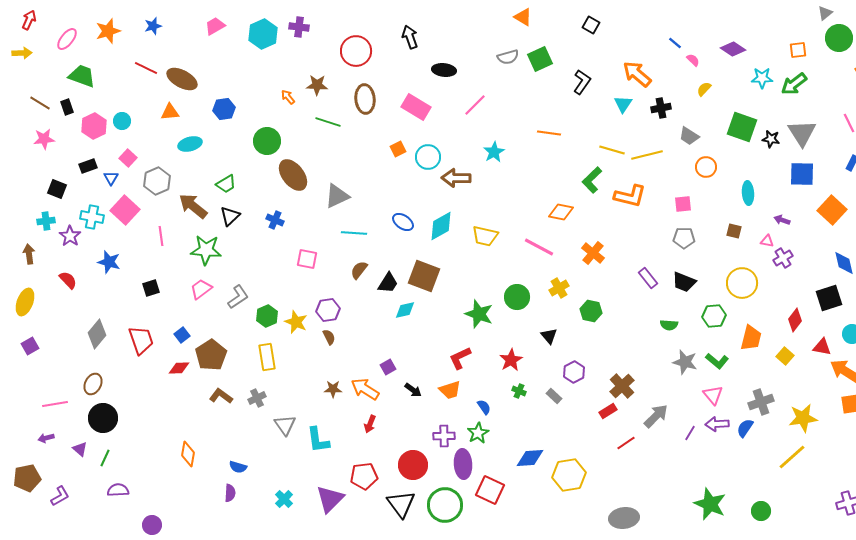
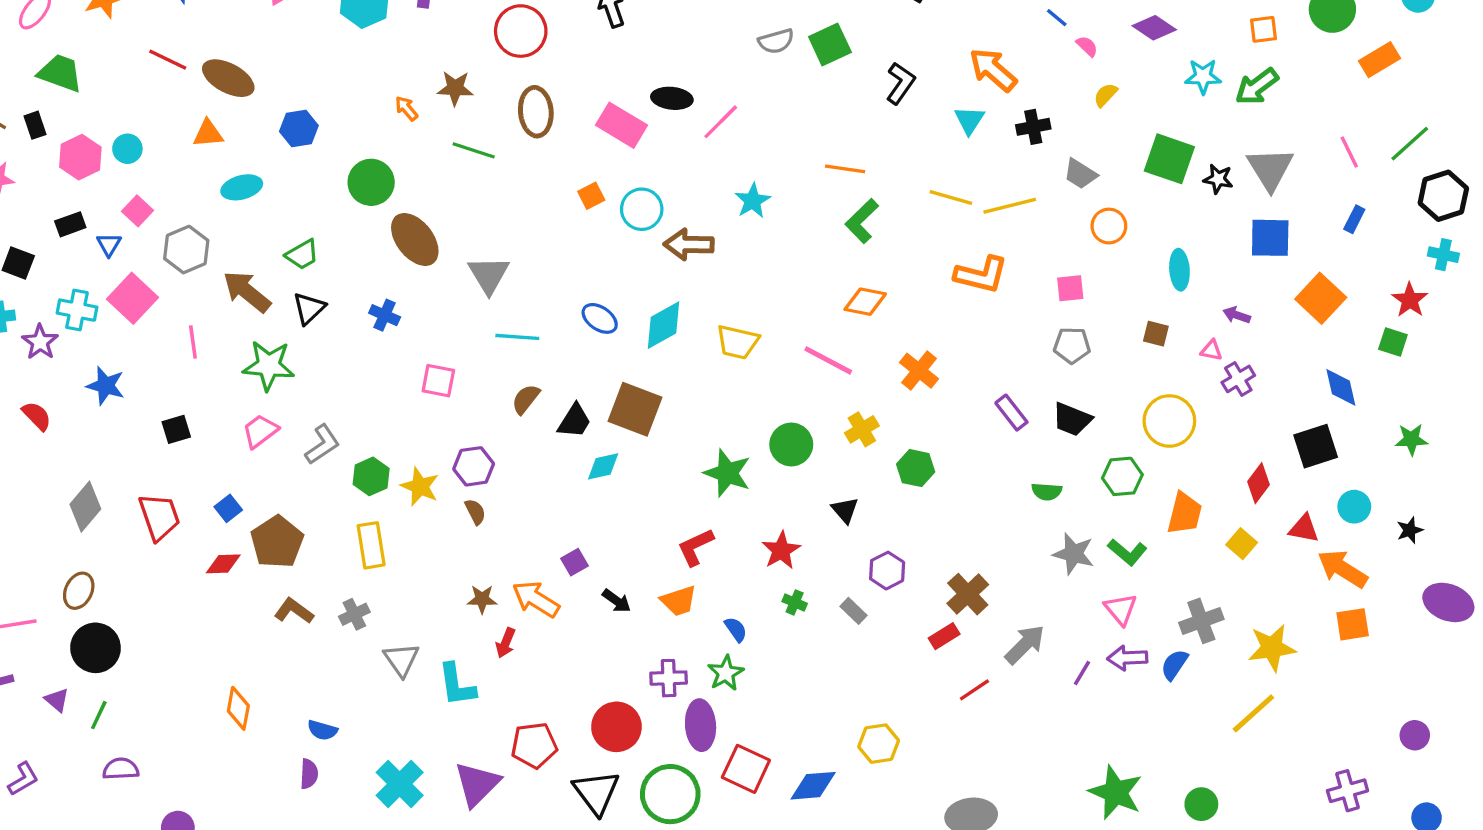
black ellipse: (444, 70) -> (672, 98), moved
green L-shape: (592, 180) -> (862, 221), moved
gray triangle: (337, 196) -> (489, 275), turned -36
red arrow: (370, 424) -> (506, 643), moved
blue diamond: (530, 458) -> (813, 786), moved
yellow hexagon: (569, 475) -> (879, 744), size x0.7
cyan cross: (284, 499) -> (400, 784), size x1.6

